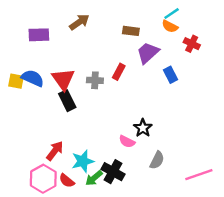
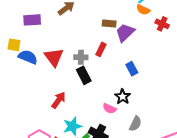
brown rectangle: (131, 31) -> (109, 23), moved
blue rectangle: (171, 75) -> (132, 69), moved
yellow square: (16, 81) -> (14, 45), moved
black rectangle: (67, 101) -> (84, 75), moved
red arrow: (55, 151) -> (59, 100), moved

